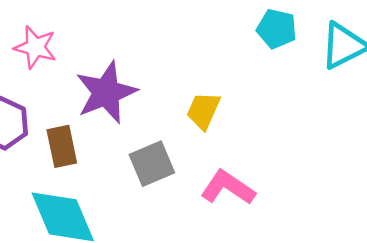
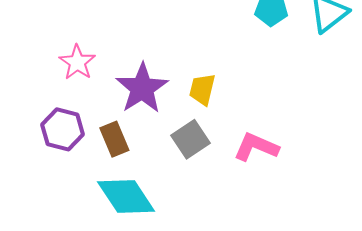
pink star: (35, 47) -> (77, 62), turned 30
yellow trapezoid: (203, 111) -> (202, 89), moved

